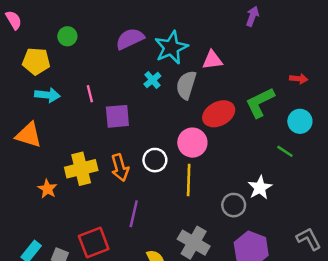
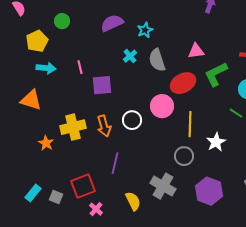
cyan star: (171, 48) -> (145, 30), size x0.6
pink triangle: (212, 60) -> (196, 51), moved
yellow pentagon: (36, 61) -> (37, 41), turned -30
gray semicircle: (186, 85) -> (157, 60), turned -35
yellow line: (189, 180) -> (190, 124), moved
gray circle: (234, 205) -> (184, 156), moved

